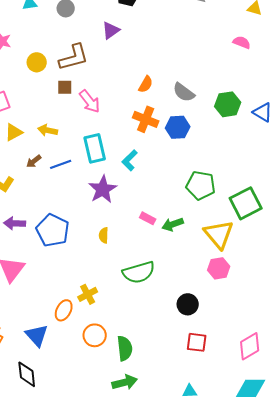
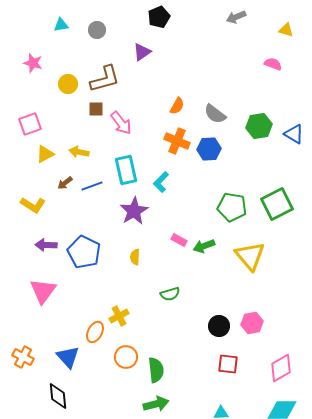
green square: (246, 203) -> (277, 204), moved
pink hexagon: (219, 268) -> (252, 323), moved
green semicircle: (139, 272) -> (170, 294), size x0.6

